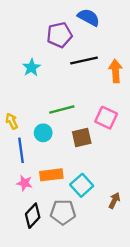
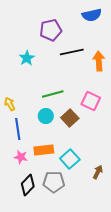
blue semicircle: (89, 17) -> (92, 15), moved, turned 138
cyan circle: (43, 133) -> (46, 116), moved
brown square: (82, 137) -> (70, 118), turned -30

